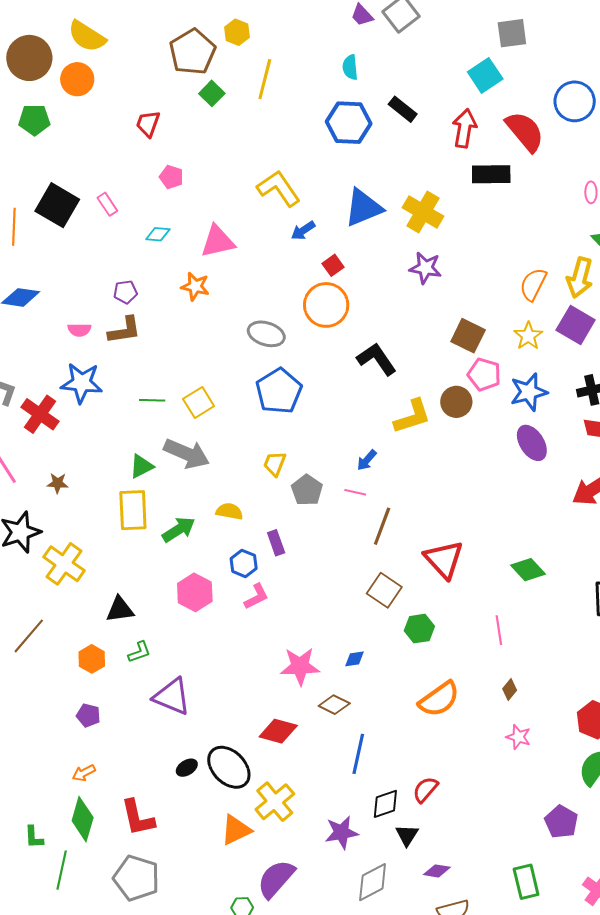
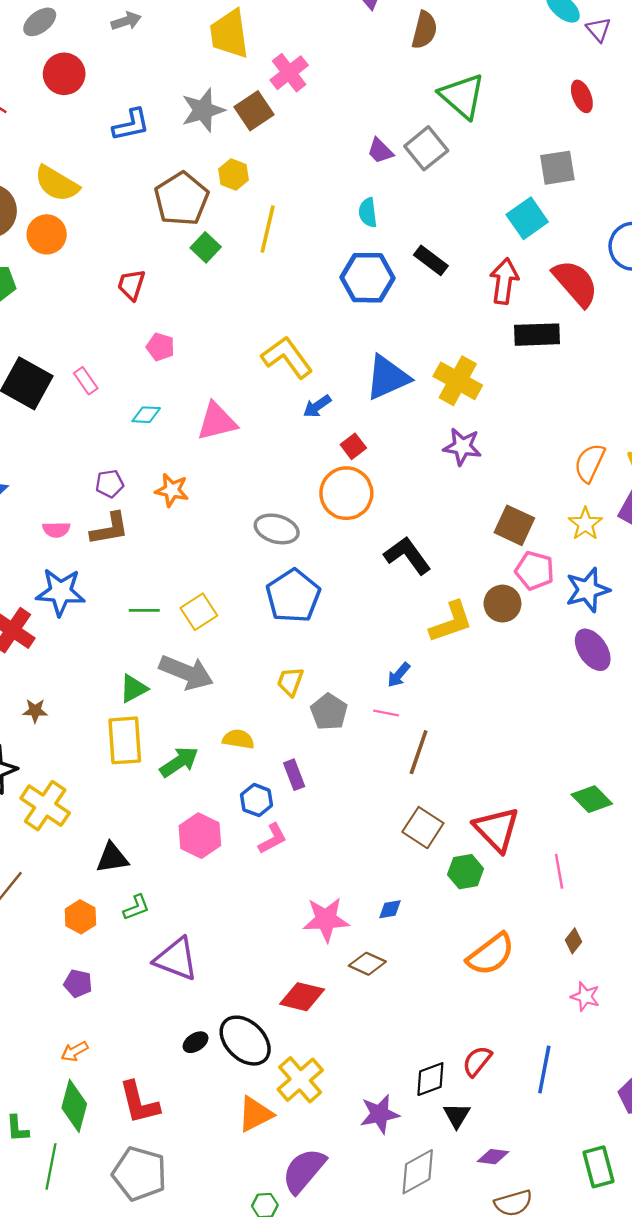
orange star: (195, 286) -> (172, 490), moved
red triangle: (444, 559) -> (497, 829), moved
blue line: (358, 754) -> (544, 1070), moved

